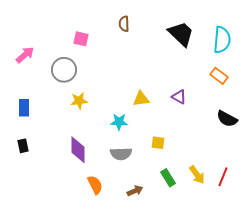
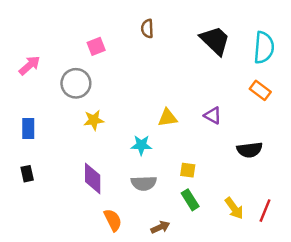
pink square: (81, 39) -> (96, 46), turned -35
black semicircle: (227, 119) -> (250, 150), moved, turned -35
green rectangle: (168, 178) -> (190, 200), moved

